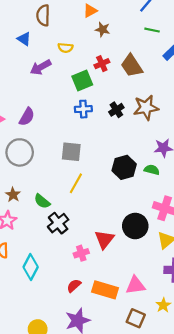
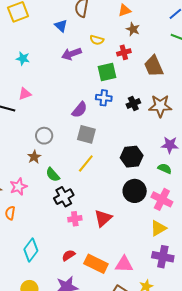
red cross: (102, 64) -> (124, 52), moved
purple semicircle: (27, 117) -> (80, 110), moved
gray circle: (20, 152) -> (44, 136), moved, size x0.7
green semicircle: (152, 170) -> (165, 169), moved
brown star: (13, 195) -> (34, 157), moved
black circle: (135, 226) -> (135, 191), moved
pink cross: (81, 253) -> (75, 219), moved
cyan diamond: (31, 267) -> (31, 250), moved

